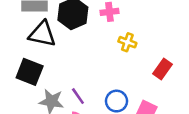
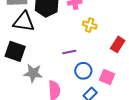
purple line: (78, 96) -> (69, 52), moved, turned -64

